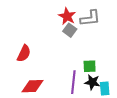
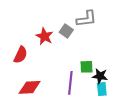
red star: (67, 16) -> (44, 36), moved
black star: (92, 82) -> (100, 76), moved

